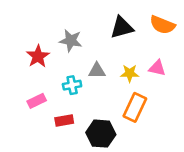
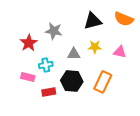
yellow star: (130, 73) -> (95, 47), moved
cyan cross: (72, 85) -> (46, 65), moved
pink rectangle: (37, 101) -> (28, 77), turned 40
black hexagon: (101, 134) -> (72, 81), moved

